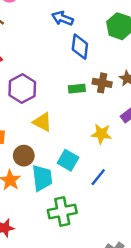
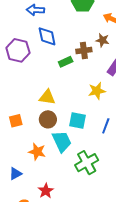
blue diamond: (80, 47) -> (47, 36), moved
purple hexagon: (22, 89) -> (18, 50), moved
brown circle: (24, 156) -> (48, 119), moved

